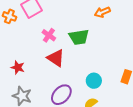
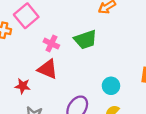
red triangle: (56, 58) -> (48, 69), moved

